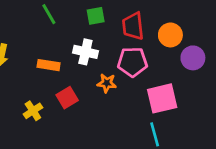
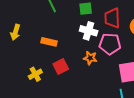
white cross: (85, 52) -> (89, 31), moved

